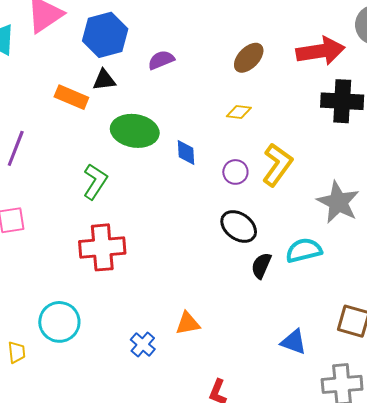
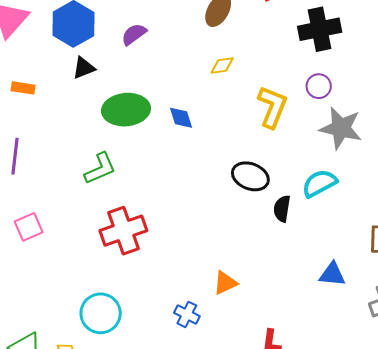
orange rectangle: (71, 97) -> (23, 88), moved, size x0.7
purple circle: (235, 172) -> (319, 86), moved
green L-shape: (95, 182) -> (100, 169), turned 48

